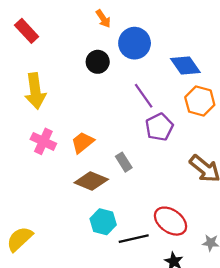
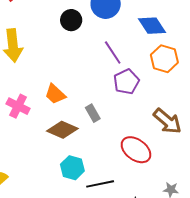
pink cross: (43, 141) -> (18, 106), moved
orange trapezoid: (82, 142) -> (55, 94), turned -100
red ellipse: (170, 221) -> (136, 150), moved

